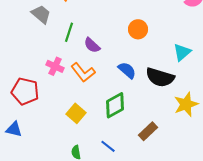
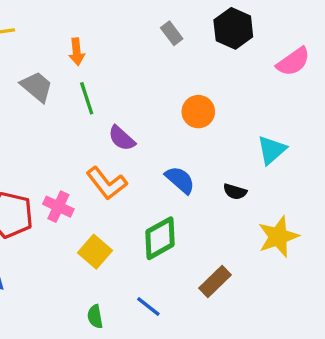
green line: (69, 32) -> (87, 98), moved, turned -36
pink cross: (55, 66) -> (58, 207), moved
black semicircle: (160, 77) -> (235, 192), size x0.5

